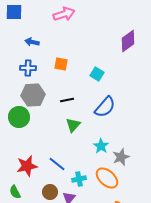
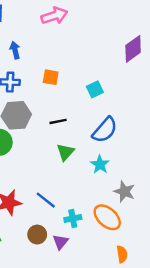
blue arrow: (32, 42) -> (15, 50), turned 64
cyan square: (97, 74) -> (95, 89), turned 32
cyan star: (101, 146) -> (100, 164), moved
gray star: (121, 157) -> (124, 191), turned -30

